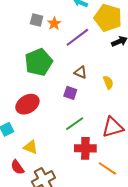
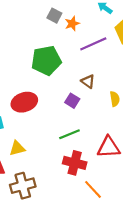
yellow triangle: (31, 147) -> (17, 148), turned -49

